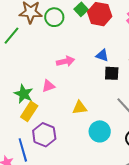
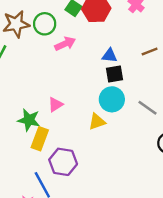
pink arrow: (66, 61) -> (65, 44), moved
black square: (112, 73) -> (114, 74), moved
cyan circle: (100, 131) -> (112, 99), moved

